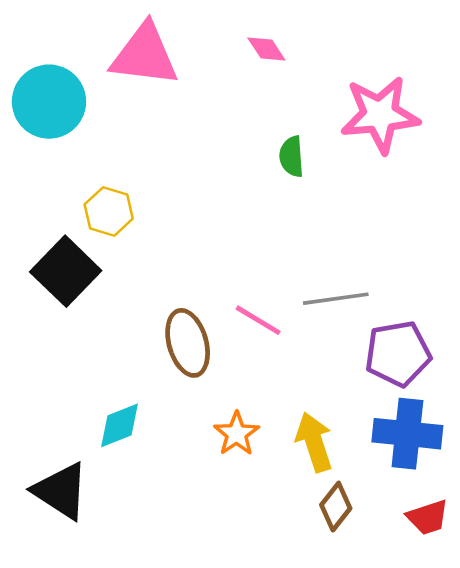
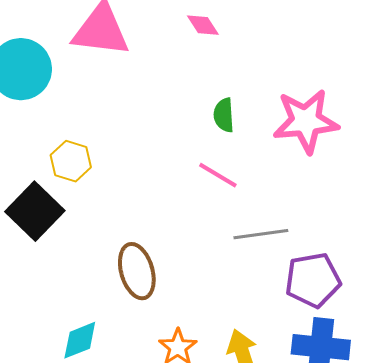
pink star: (380, 115) -> (306, 121), moved
pink line: (258, 320) -> (218, 175), moved

